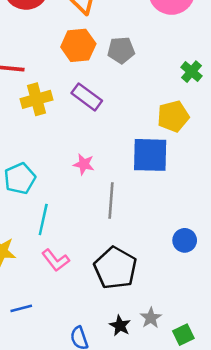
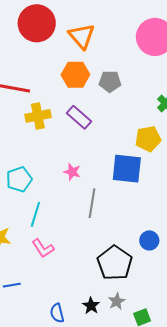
black pentagon: (115, 268) -> (115, 263), moved

